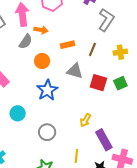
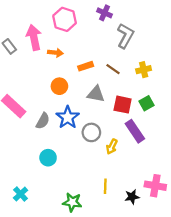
gray semicircle: (26, 42) -> (43, 121), moved
brown line: (92, 49) -> (113, 69), turned -72
cyan circle: (18, 113) -> (48, 158), moved
gray circle: (47, 132) -> (91, 132), moved
purple rectangle: (104, 140) -> (135, 131), moved

